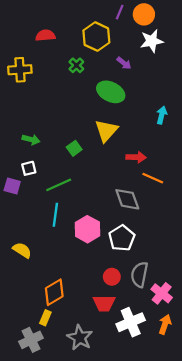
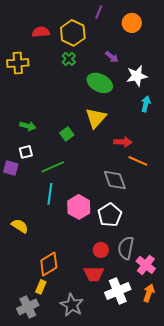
purple line: (120, 12) -> (99, 12), moved
orange circle: (144, 14) -> (132, 23), moved
yellow hexagon: (96, 37) -> (73, 33), moved
white star: (152, 41) -> (137, 76), moved

